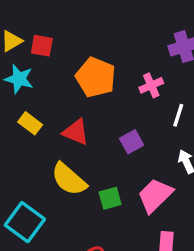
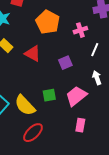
yellow semicircle: (69, 179) -> (25, 105), moved

